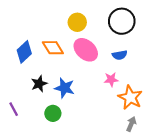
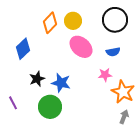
orange diamond: (53, 48) -> (50, 23), moved, turned 75
green circle: (53, 113) -> (50, 107), size x1.5

